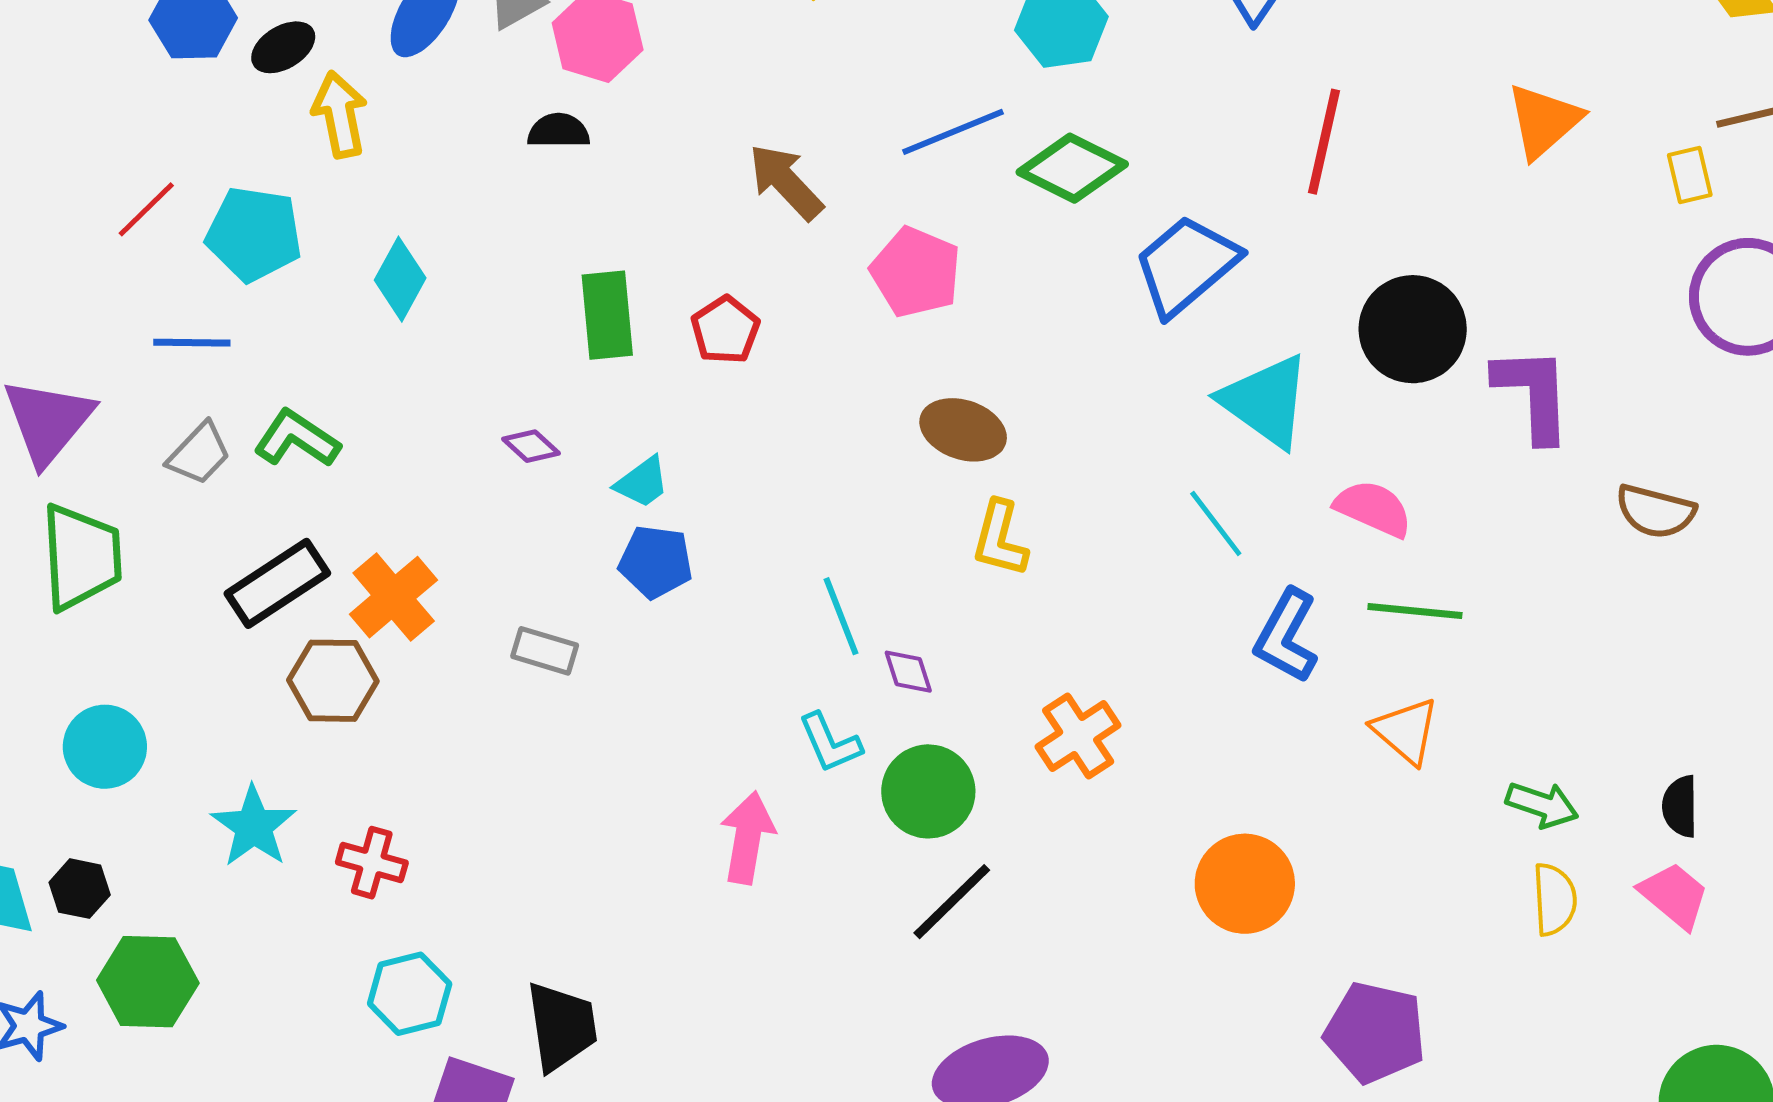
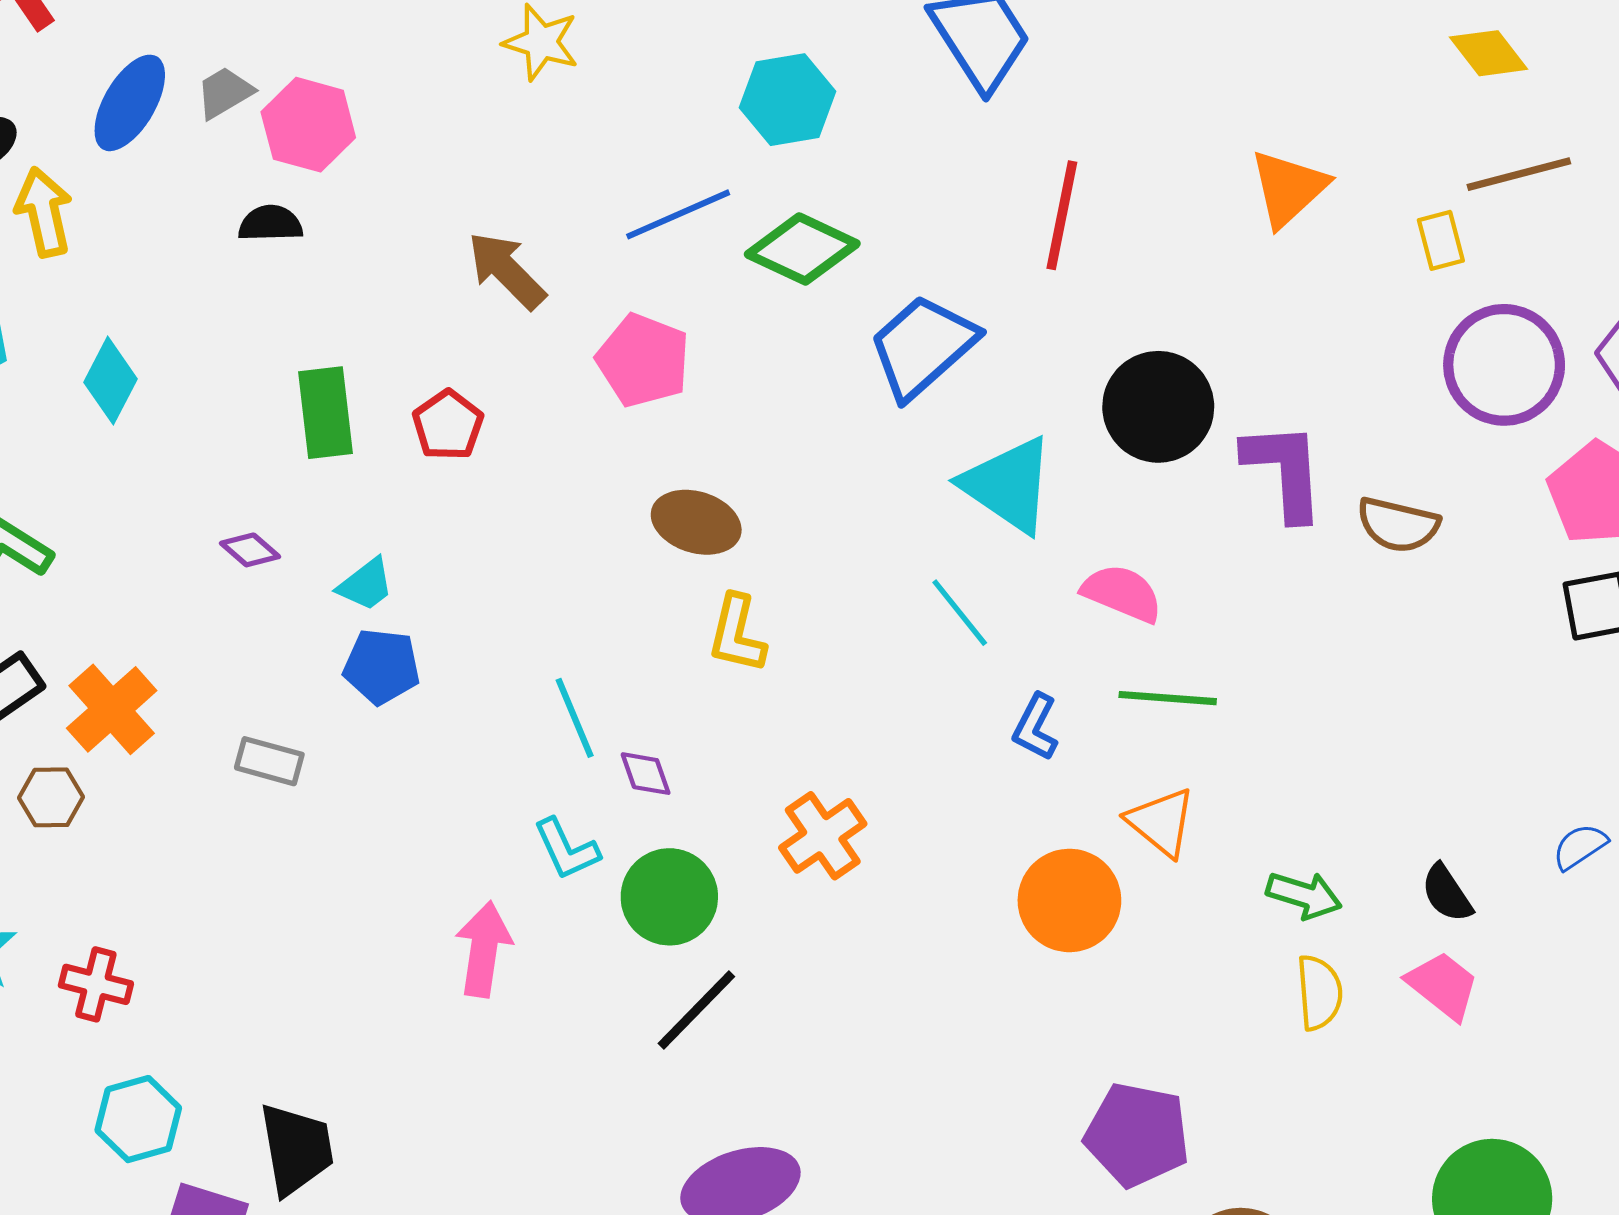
brown semicircle: (1655, 511) -> (1398, 525), moved
blue L-shape: (1286, 636) -> (1036, 727), size x0.7
brown hexagon: (333, 681) -> (51, 797), size x0.7
black semicircle: (1680, 806) -> (1447, 893), turned -32
orange circle: (1245, 884) -> (1069, 900), moved

